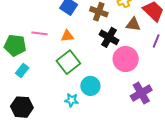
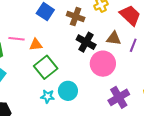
brown triangle: (133, 24) -> (114, 38), moved
orange triangle: (67, 36) -> (36, 45), moved
cyan star: (71, 100) -> (48, 96), moved

